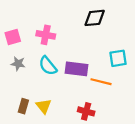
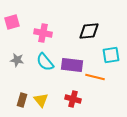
black diamond: (95, 18) -> (89, 31), moved
pink square: (13, 37) -> (12, 22), moved
red cross: (86, 111) -> (73, 99), moved

